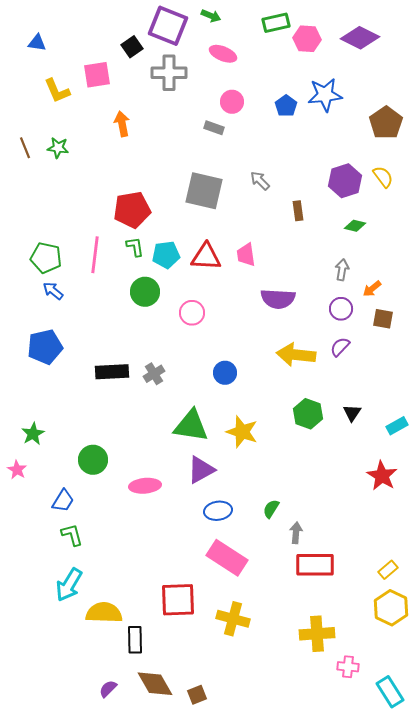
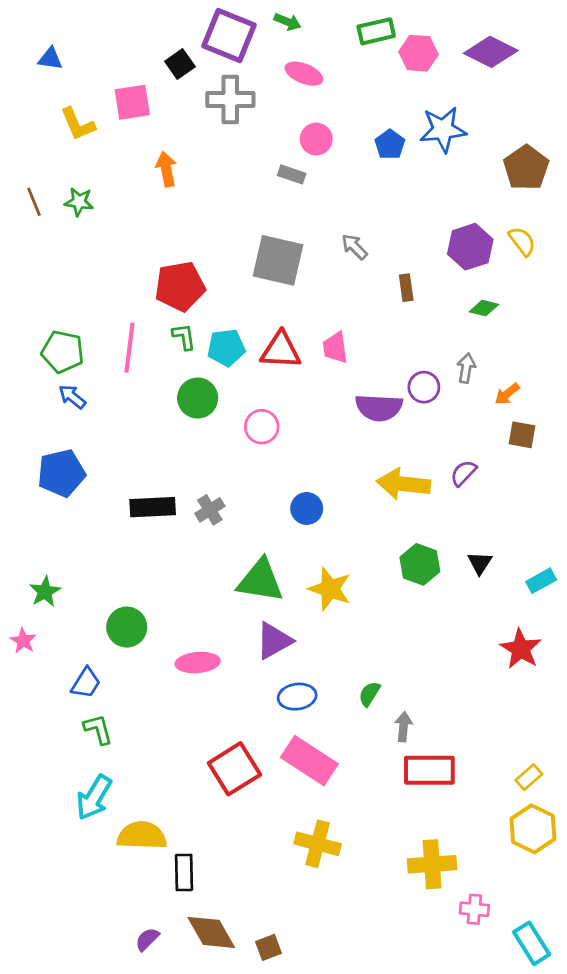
purple circle: (341, 309) -> (424, 387), moved
red square: (178, 600) -> (234, 769), moved, turned -30

